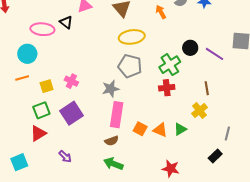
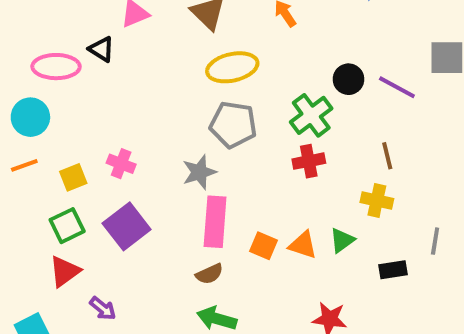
yellow cross: (200, 111) -> (377, 200), turned -35
purple arrow: (65, 156) -> (103, 308), moved
black rectangle: (215, 156) -> (393, 270), moved, turned 40

